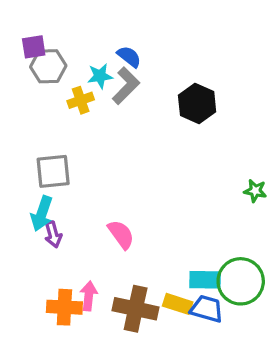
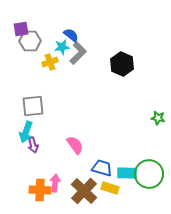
blue semicircle: (129, 57) -> (71, 35), moved
brown cross: (136, 309) -> (84, 191), turned 32
blue trapezoid: (207, 309) -> (102, 168), moved

